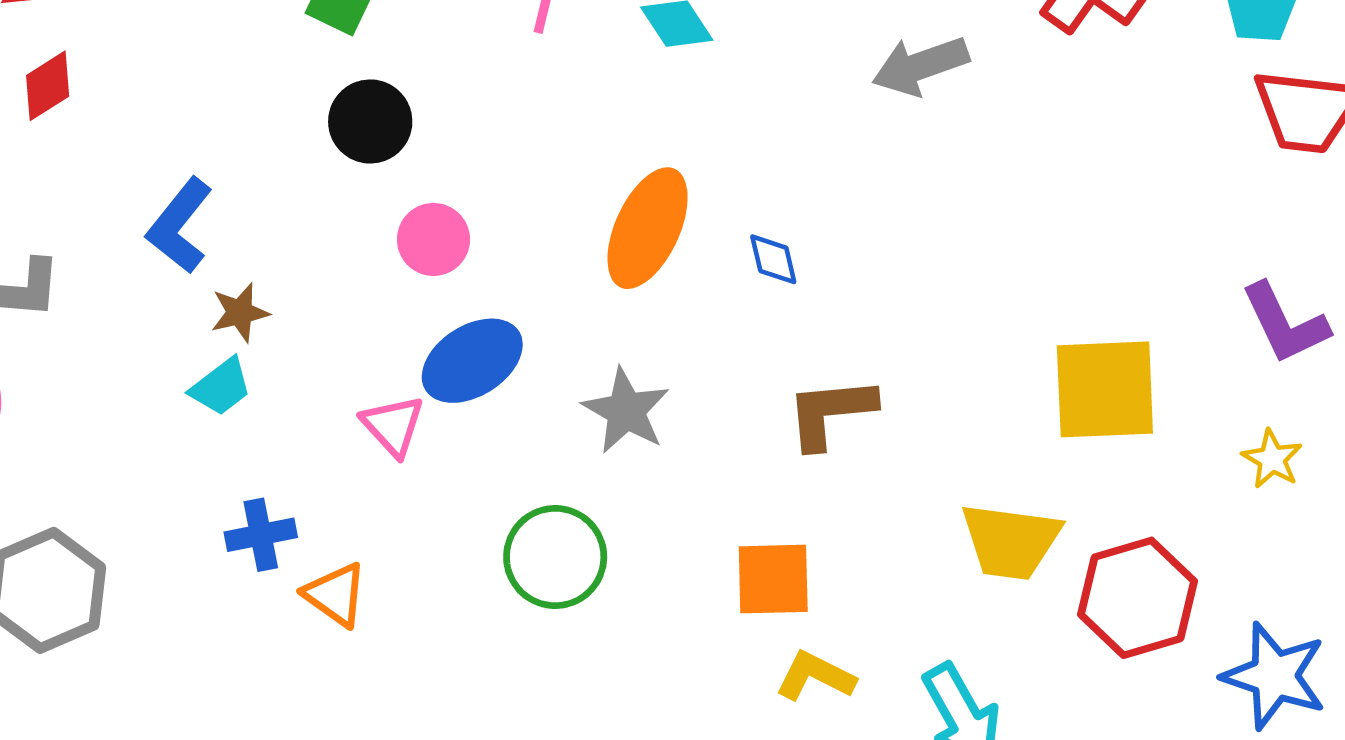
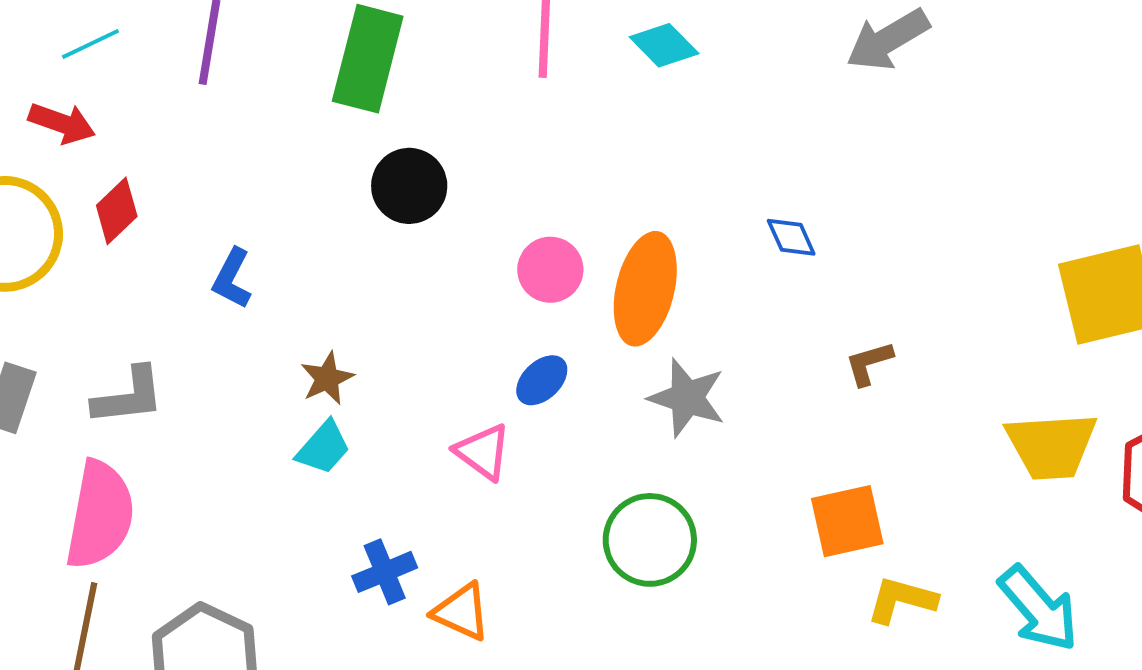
blue L-shape: (180, 226) -> (232, 278), moved, size x0.7
orange ellipse: (648, 228) -> (645, 289), moved
pink circle: (433, 239) -> (550, 270), moved
blue ellipse: (472, 361) -> (542, 380), size x0.6
brown L-shape: (831, 412) -> (869, 363), size x0.6

